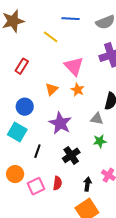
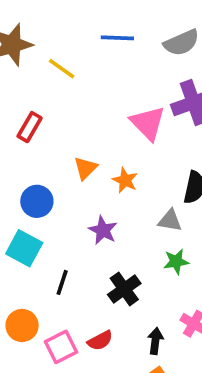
yellow line: (51, 37) -> (62, 69), moved
pink triangle: (74, 66) -> (148, 123), moved
orange star: (78, 90) -> (125, 180), moved
purple star: (60, 123) -> (103, 230), size x0.7
red semicircle: (57, 183) -> (100, 341), turned 56

